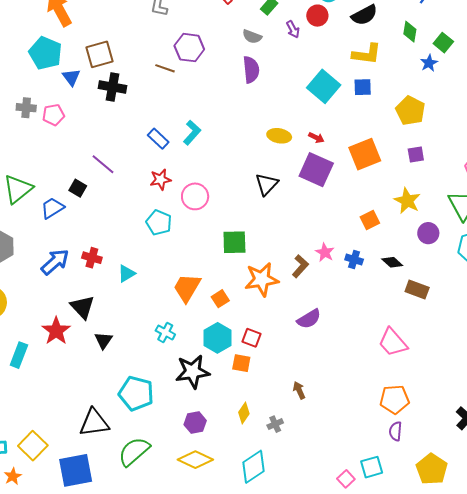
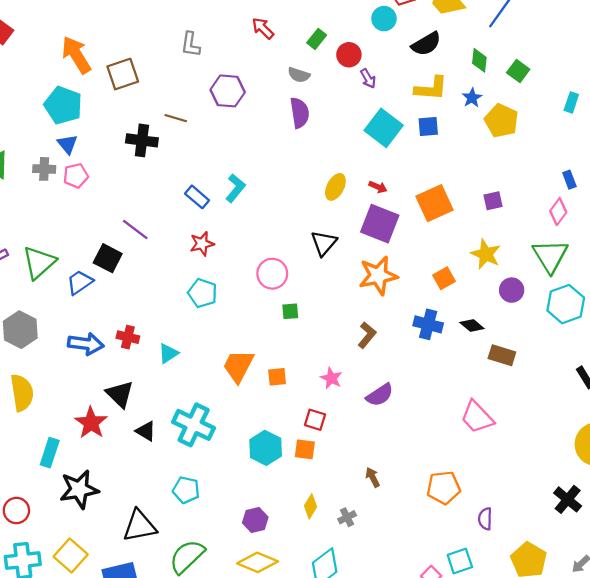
red circle: (317, 16) -> (349, 55), moved
purple arrow: (293, 29) -> (368, 78), moved
brown square: (100, 54) -> (123, 74), moved
blue star: (429, 63) -> (472, 98), moved
brown line: (165, 68) -> (176, 118), moved
blue triangle: (71, 77) -> (67, 144), moved
yellow pentagon: (410, 111) -> (501, 121), moved
yellow ellipse: (279, 136) -> (335, 187), turned -70
black square: (78, 188) -> (108, 258), size x1.4
pink circle: (195, 196) -> (272, 274), moved
green square: (234, 242) -> (290, 311), size x0.6
pink star: (325, 252) -> (331, 378), moved
blue cross: (354, 259) -> (428, 324), size x1.4
blue arrow: (55, 262) -> (86, 344), turned 52
orange star: (262, 279) -> (378, 275), moved
orange square: (220, 299) -> (277, 377), turned 30
cyan cross: (165, 332) -> (194, 425), moved, size x1.8
cyan hexagon: (217, 338) -> (266, 448), moved
black triangle: (103, 340) -> (146, 431), turned -30
black star: (193, 372) -> (79, 489), moved
cyan pentagon: (136, 393) -> (186, 490), size x0.7
orange pentagon: (394, 399) -> (444, 488), moved

